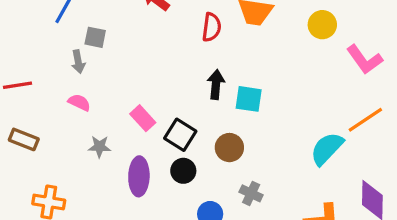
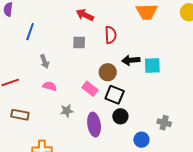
red semicircle: (212, 27) -> (111, 35), moved
gray square: (95, 37) -> (79, 43), moved
black arrow: (216, 84) -> (131, 60), turned -90
brown circle: (229, 148) -> (108, 72), moved

